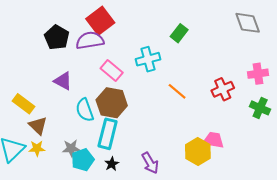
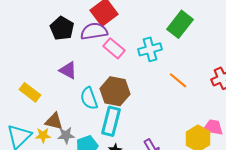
green rectangle: (179, 33) -> (180, 24), size x1.5
pink rectangle: (112, 71) -> (114, 48), moved
brown triangle: (38, 126) -> (54, 121), moved, turned -30
gray star: (71, 148) -> (66, 135), moved

